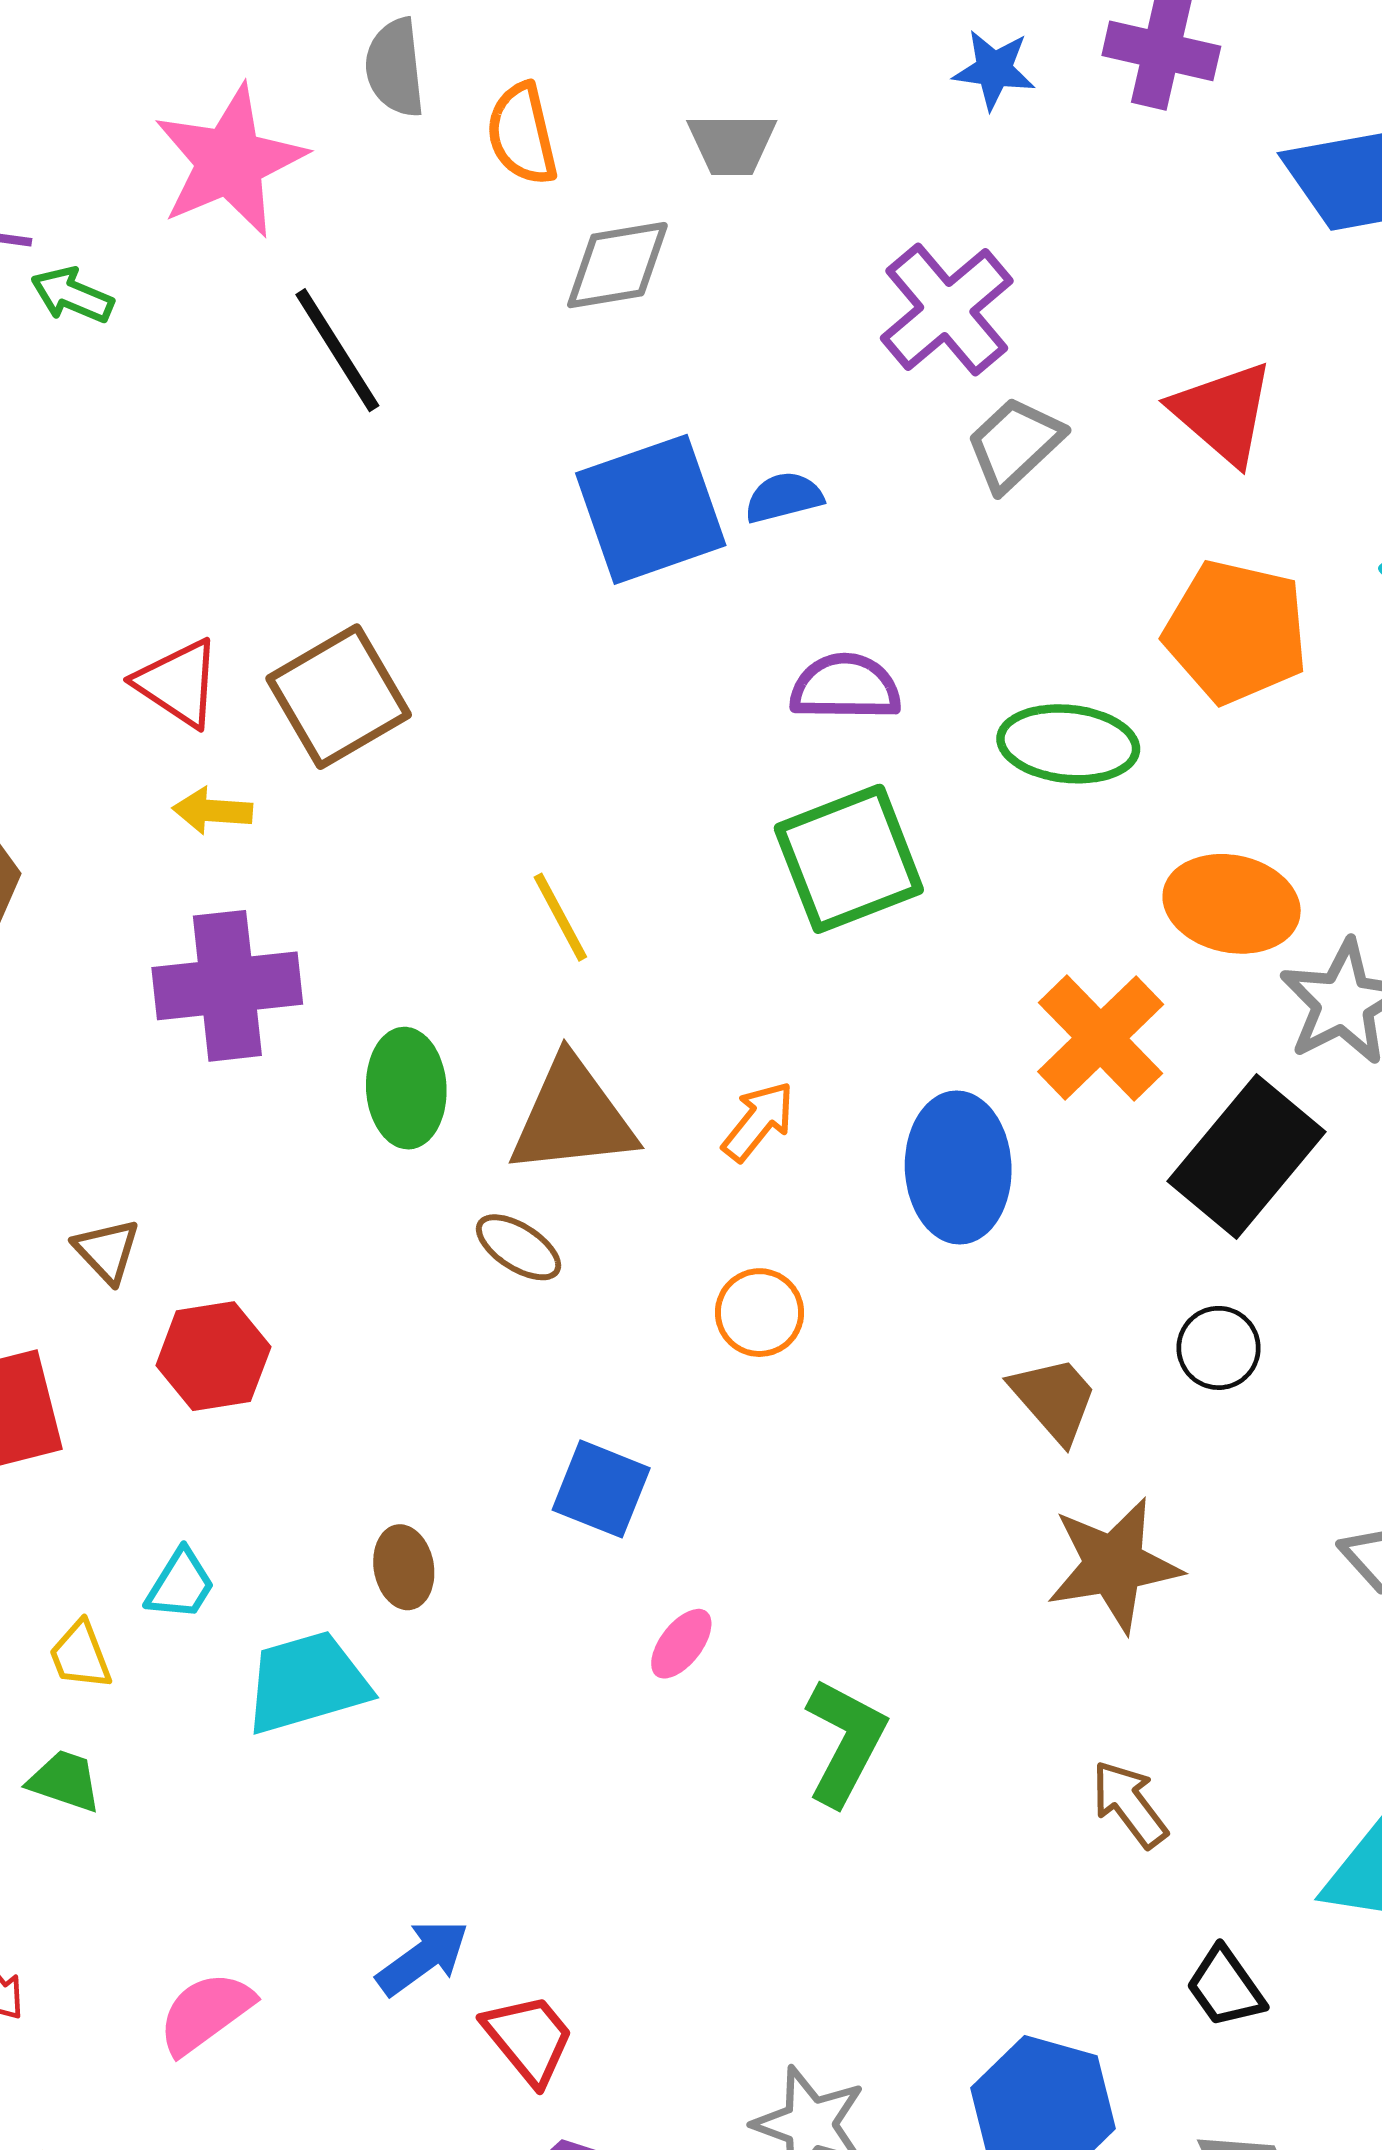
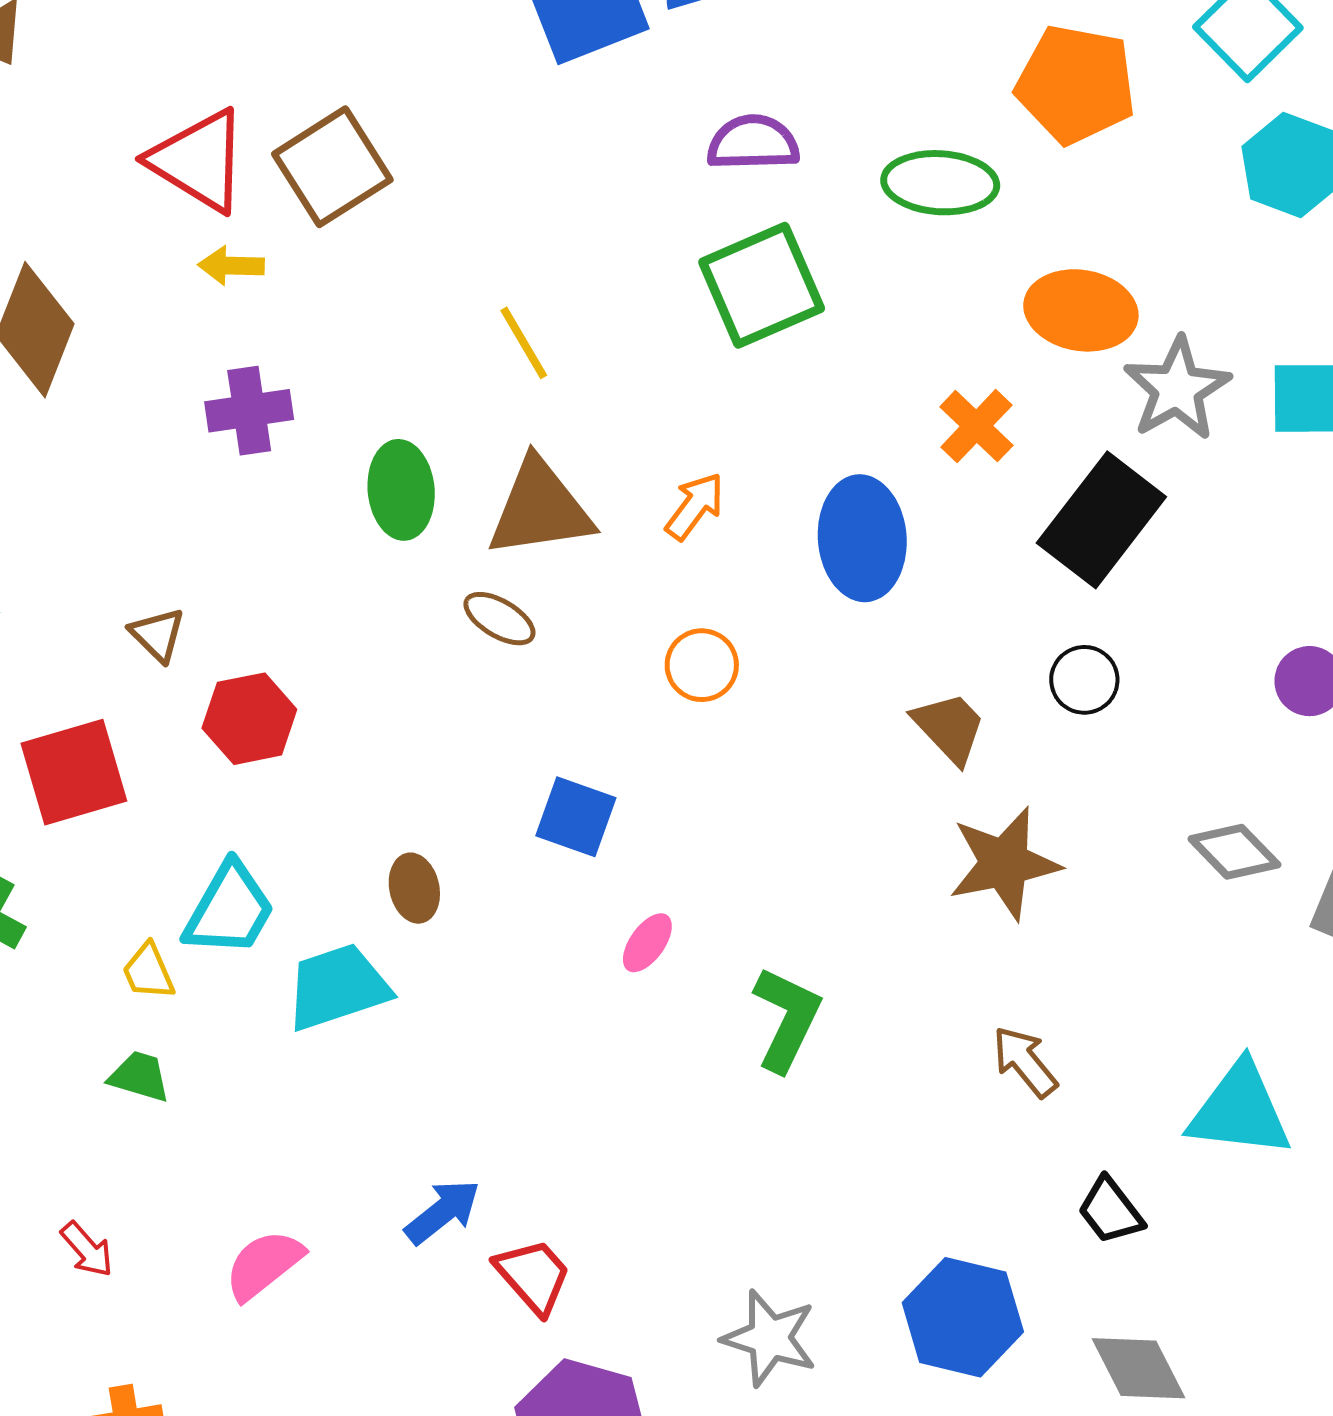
red triangle: (178, 683) -> (199, 161), size x1.4
purple cross: (227, 986) -> (249, 411), size x0.7
orange cross: (1101, 1038) -> (976, 426), size x0.7
cyan trapezoid: (181, 1585) -> (229, 910), size x1.6

